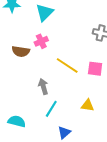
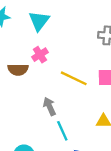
cyan line: (51, 109) -> (62, 131), turned -48

